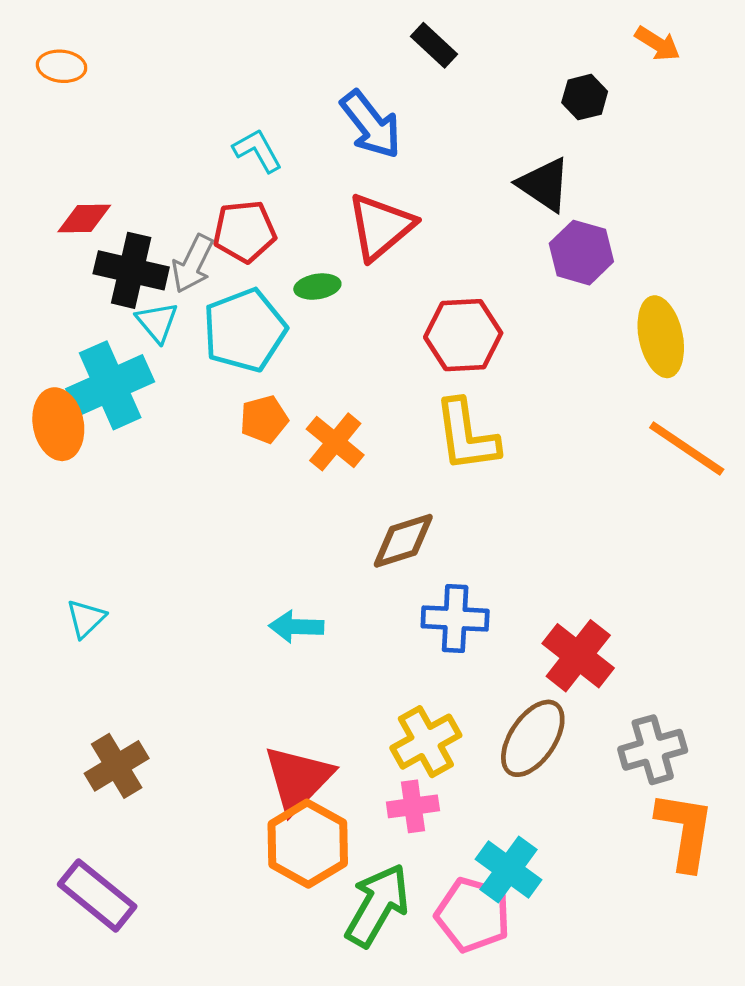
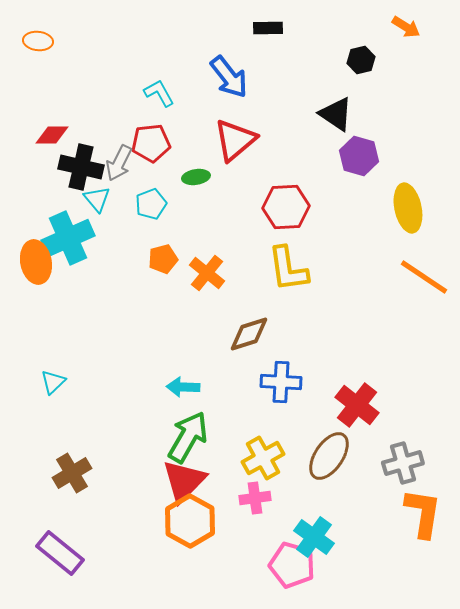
black rectangle: (434, 45) -> (268, 28), turned -44
cyan pentagon: (245, 330) -> (151, 204), size x0.6
green arrow: (377, 905) -> (188, 437), moved

